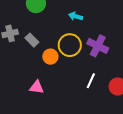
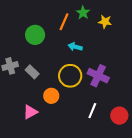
orange circle: (50, 57) -> (51, 96), moved
pink triangle: (37, 87) -> (30, 112), moved, turned -35

